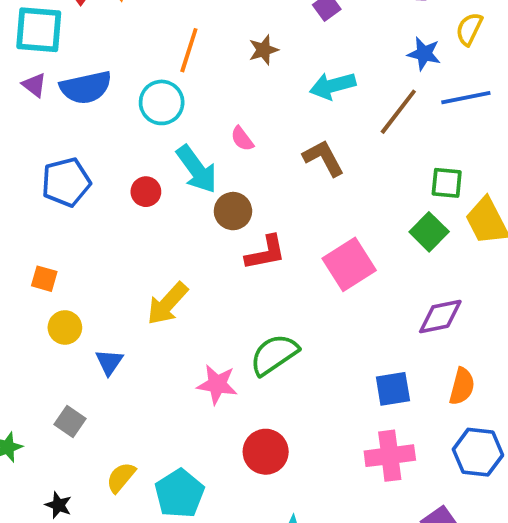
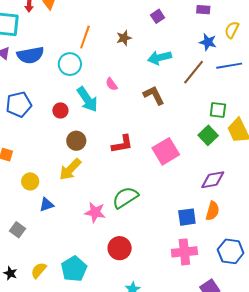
brown circle: (233, 211) -> (76, 141), moved
yellow circle: (65, 327) -> (30, 181), moved
blue triangle: (109, 362) -> (47, 205), moved, turned 35
orange semicircle: (462, 386) -> (213, 211), moved
yellow semicircle: (121, 477) -> (39, 270), moved

